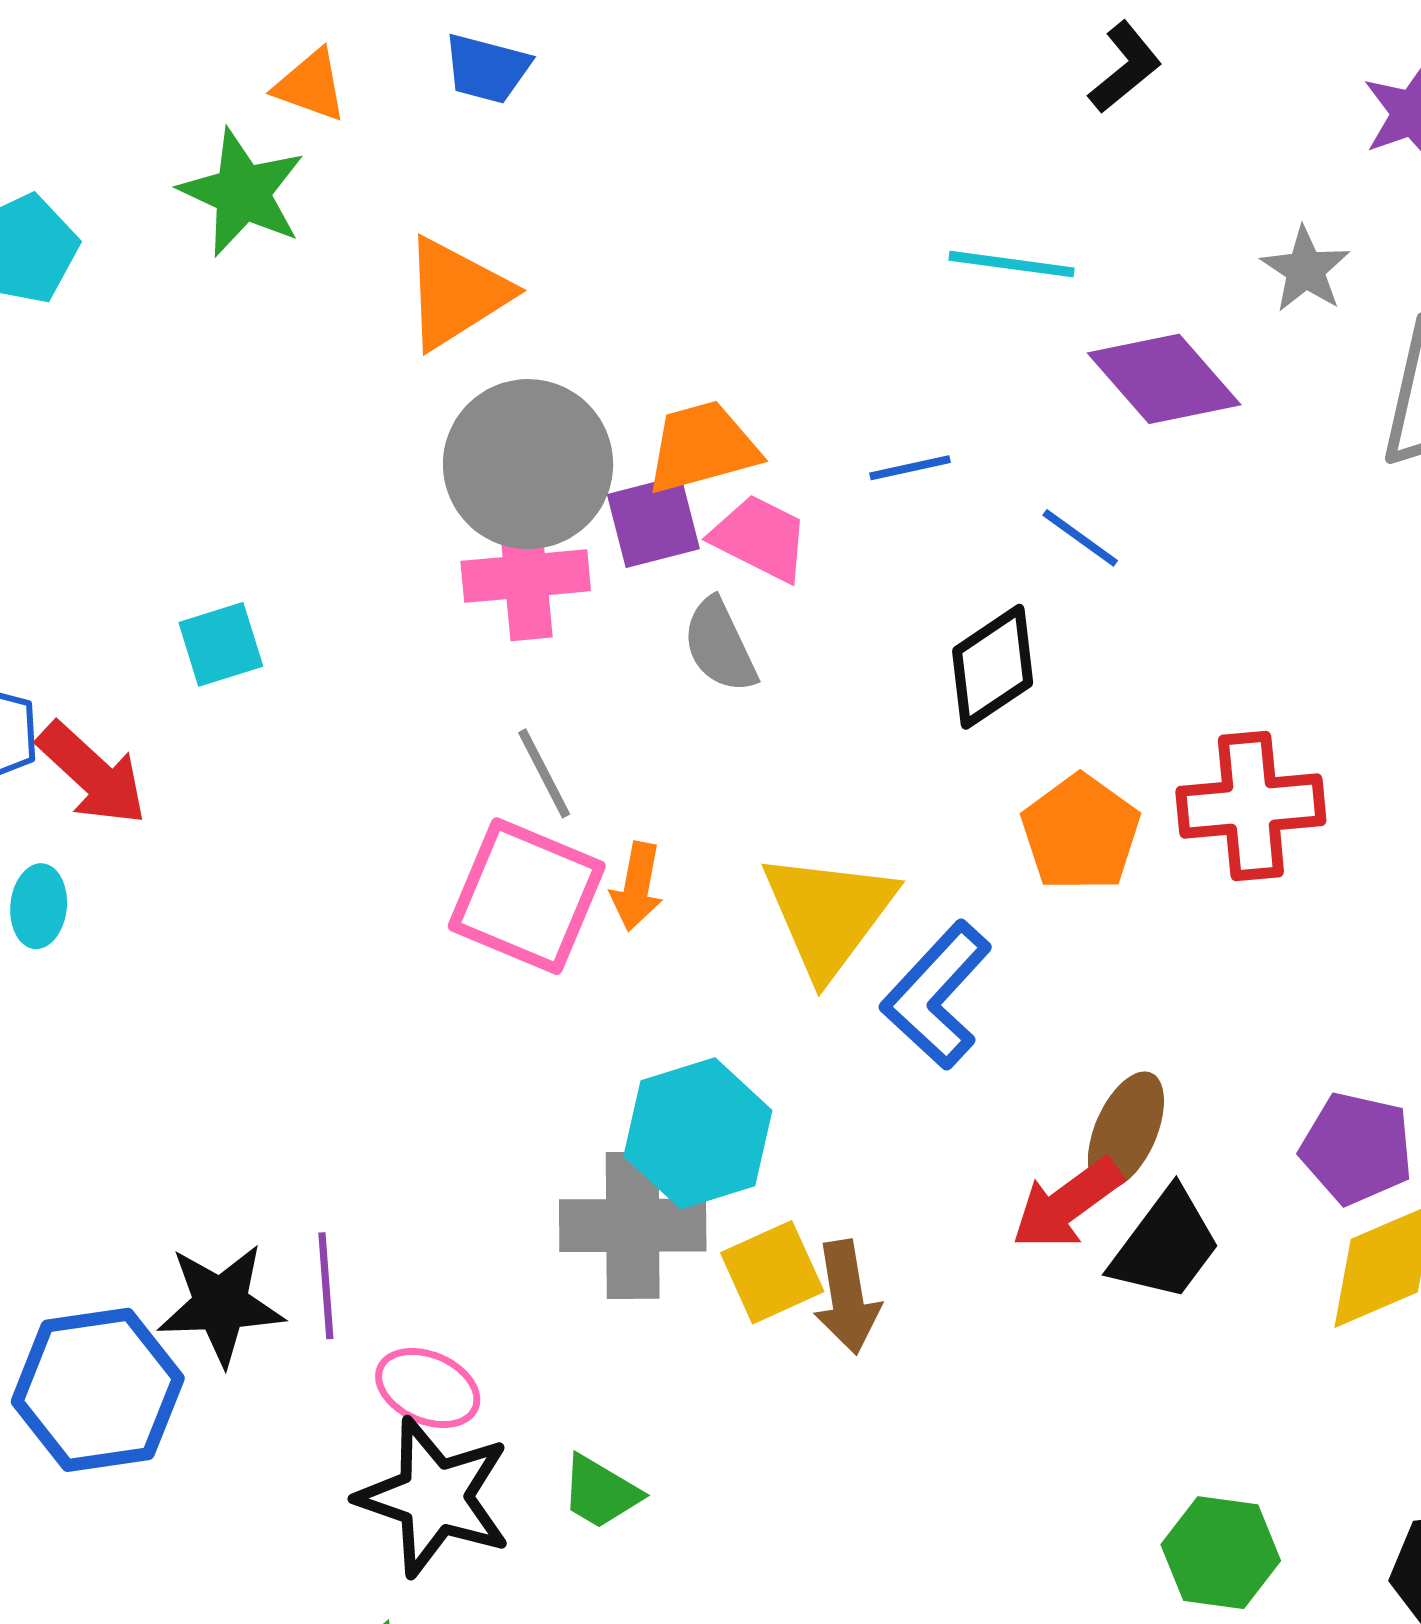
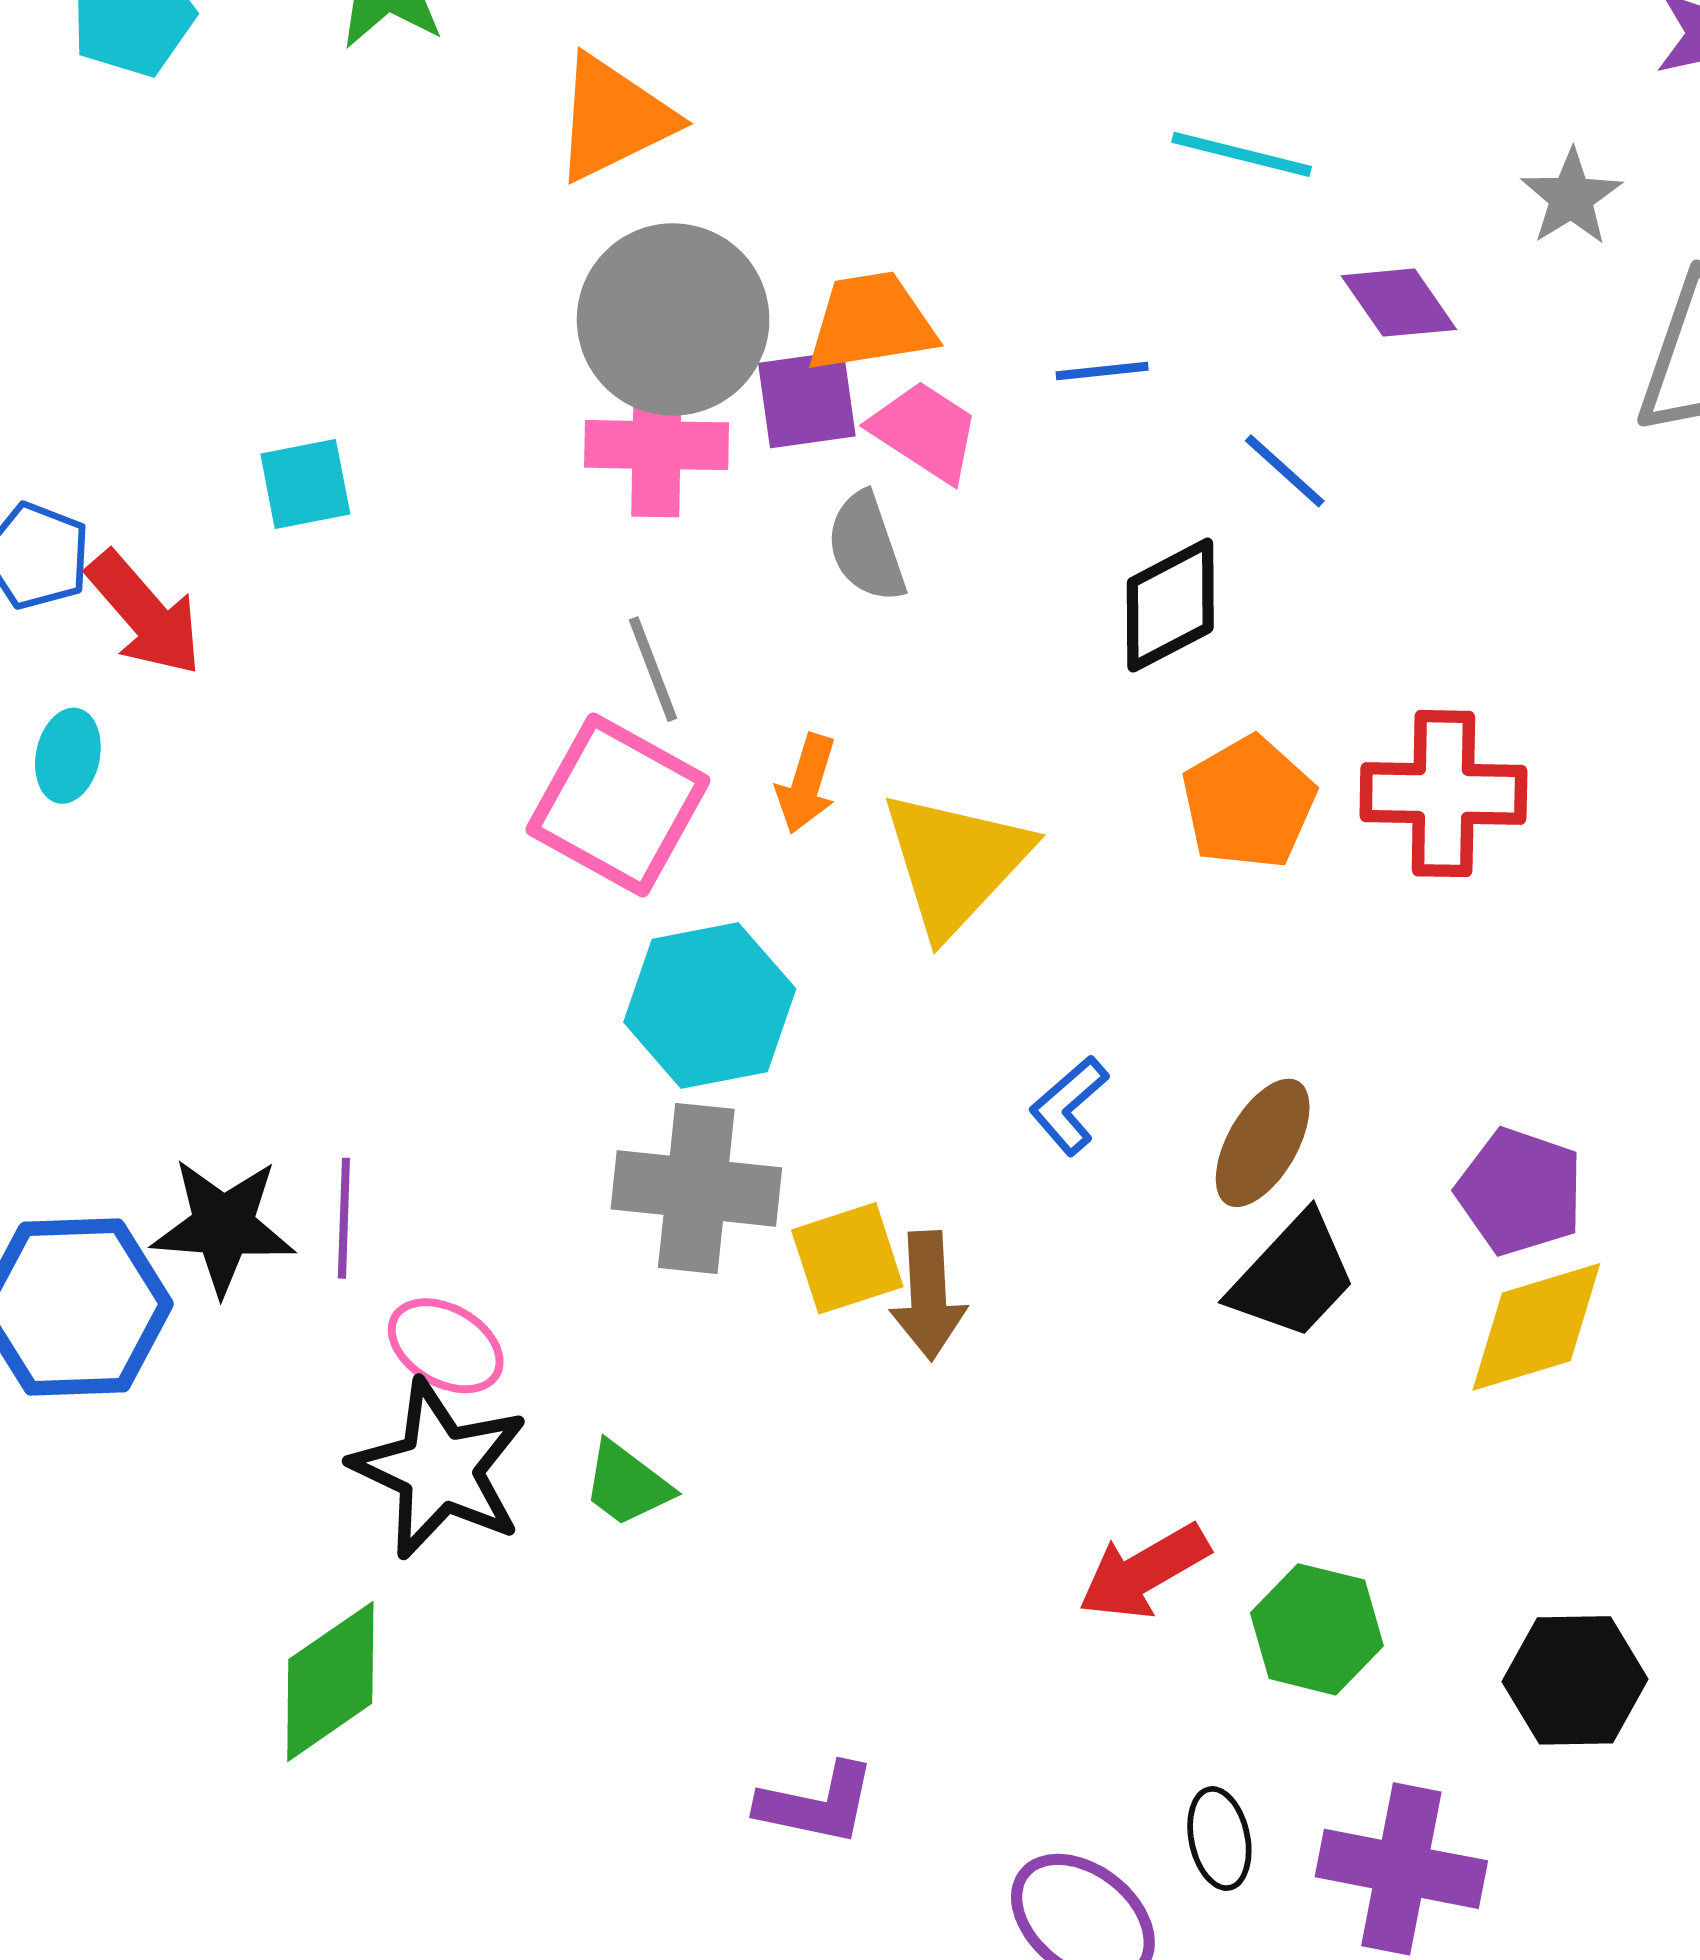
purple diamond: (1164, 379) -> (1399, 303), size x0.7
orange arrow: (637, 886) -> (806, 784), moved
blue L-shape: (937, 995) -> (1069, 1105), moved, size x0.6
cyan hexagon: (698, 1133) -> (710, 1005), moved
red arrow: (1067, 1204) -> (1144, 1572), moved

